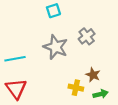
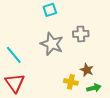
gray cross: (87, 36) -> (81, 34), turned 35
cyan line: (15, 59) -> (14, 55), turned 60

